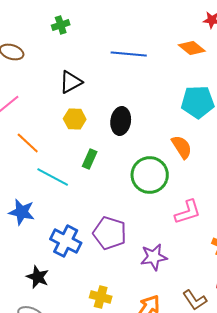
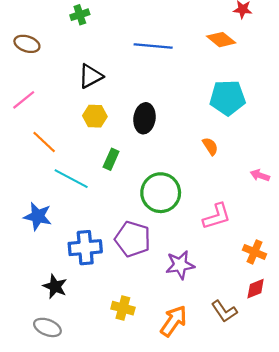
orange semicircle: (182, 147) -> (210, 146), size x0.7
green circle: (150, 175) -> (161, 193), moved
blue cross: (66, 241) -> (85, 248), turned -32

